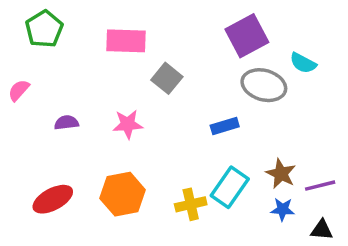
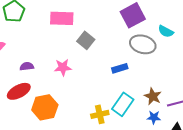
orange hexagon: (123, 194) -> (45, 107), moved
red ellipse: (53, 199) -> (19, 91), moved

